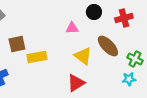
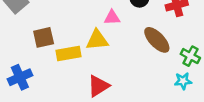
yellow triangle: (83, 56) -> (97, 40), moved, turned -42
red triangle: (76, 83) -> (98, 86), moved

